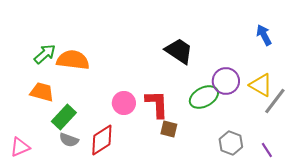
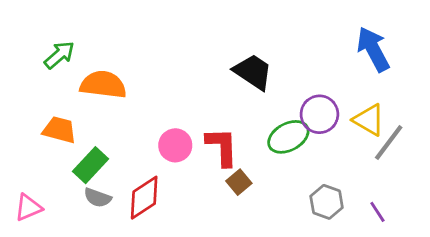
blue arrow: (264, 35) -> (373, 49), size x1.5
green arrow: (45, 54) -> (59, 55), moved
brown square: (169, 129) -> (239, 182), turned 36

